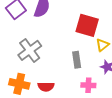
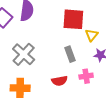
red semicircle: (46, 87) -> (59, 81), moved

